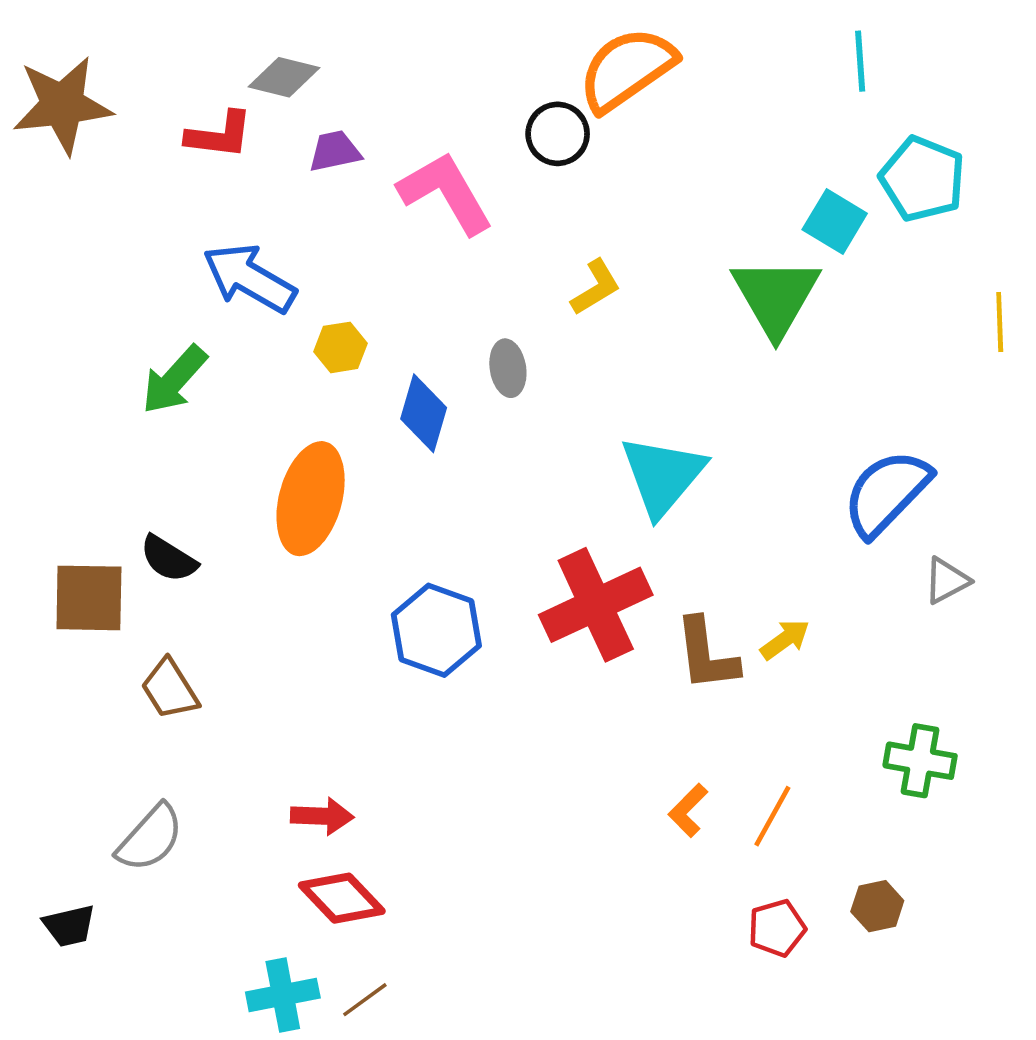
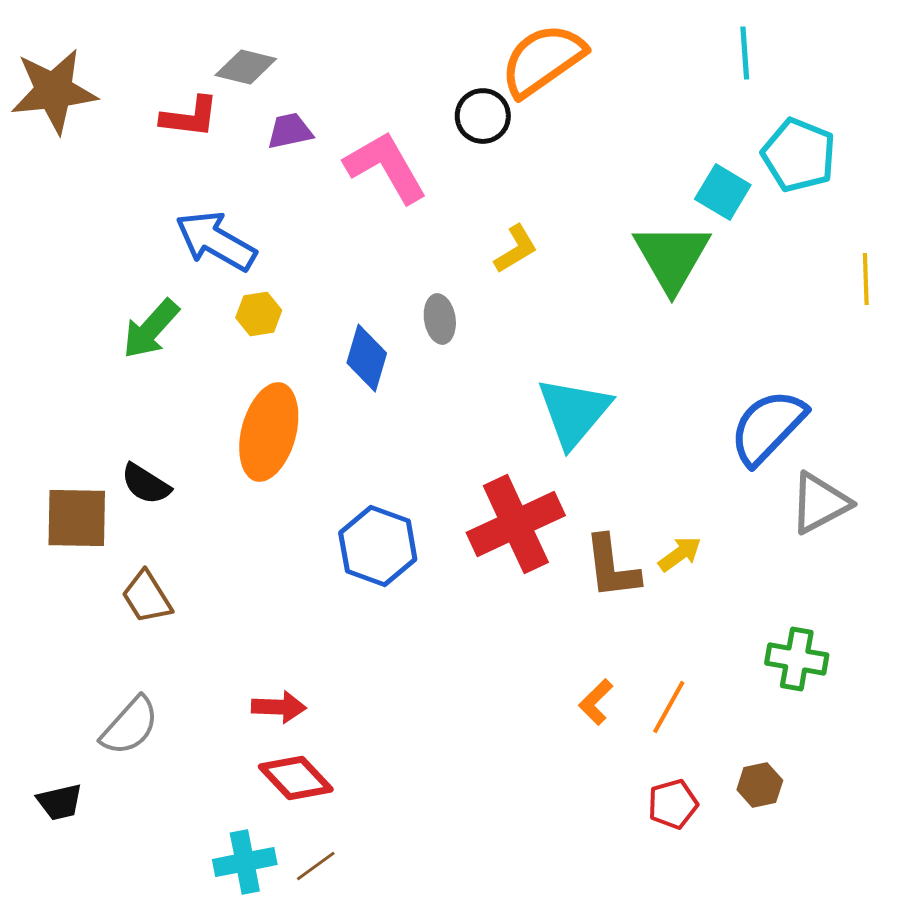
yellow hexagon: (341, 347) -> (259, 314), moved
gray triangle: (947, 581) -> (820, 503), size x1.5

